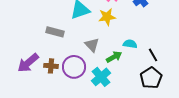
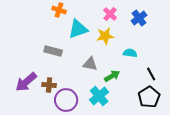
cyan semicircle: (130, 44) -> (130, 53), moved
gray triangle: (92, 45) -> (90, 64), turned -35
purple circle: (74, 67) -> (66, 100), moved

